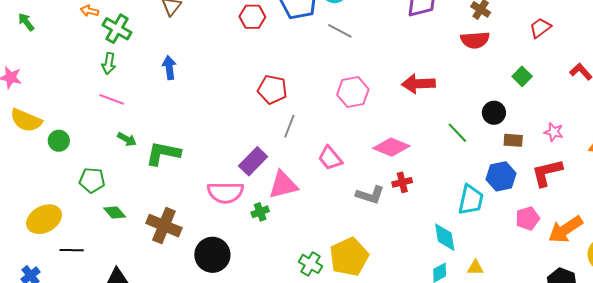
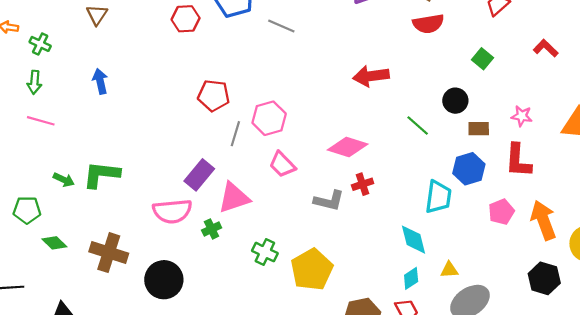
green cross: (117, 29) -> (40, 44), size x0.7
pink hexagon: (353, 92) -> (269, 118), moved
green arrow: (127, 139) -> (64, 180), moved
red L-shape: (547, 173) -> (518, 161), turned -68
orange arrow: (566, 229) -> (543, 220), turned 108
green cross: (310, 264) -> (265, 252), moved

